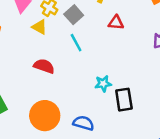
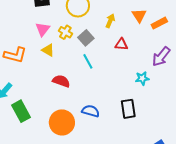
yellow triangle: (40, 27) -> (48, 50), moved
cyan star: (103, 84) -> (142, 78), moved
blue semicircle: (83, 123) -> (91, 111), moved

